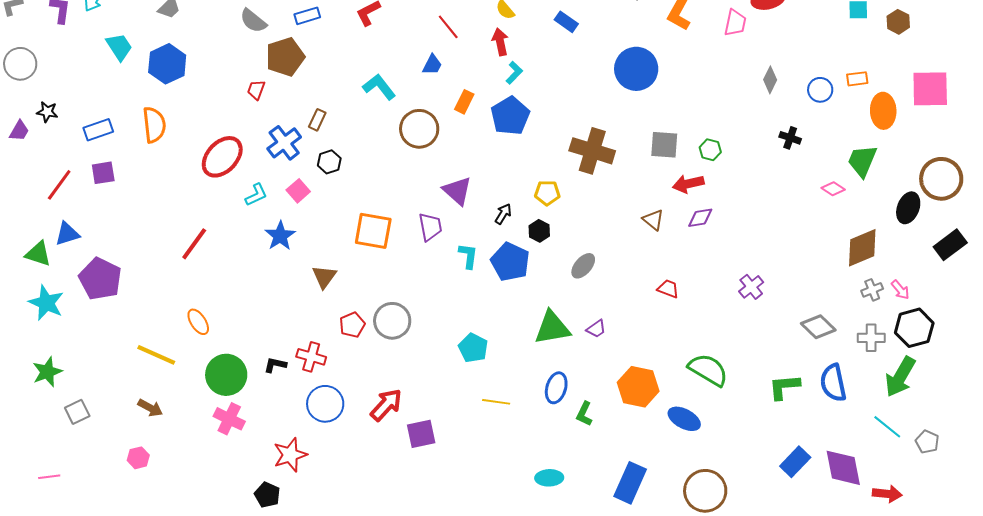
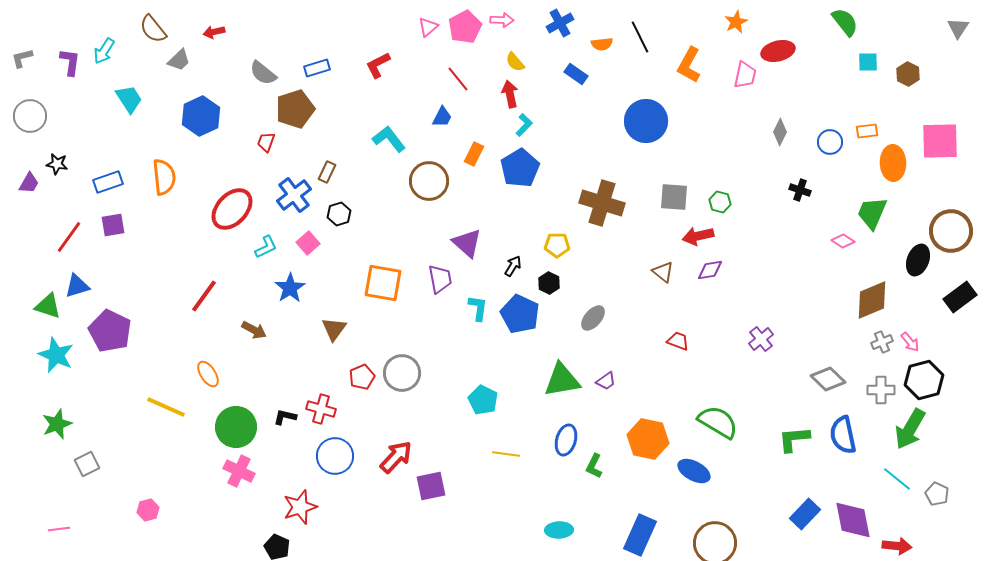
blue hexagon: (167, 64) -> (201, 116), moved
brown arrow: (150, 408) -> (254, 330), moved

